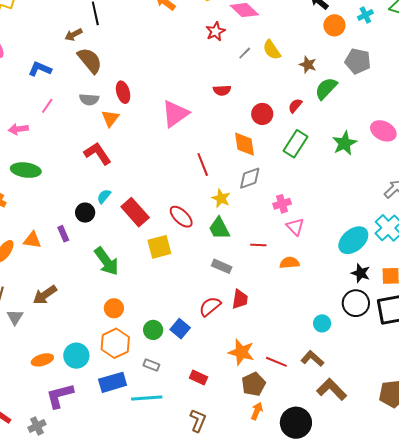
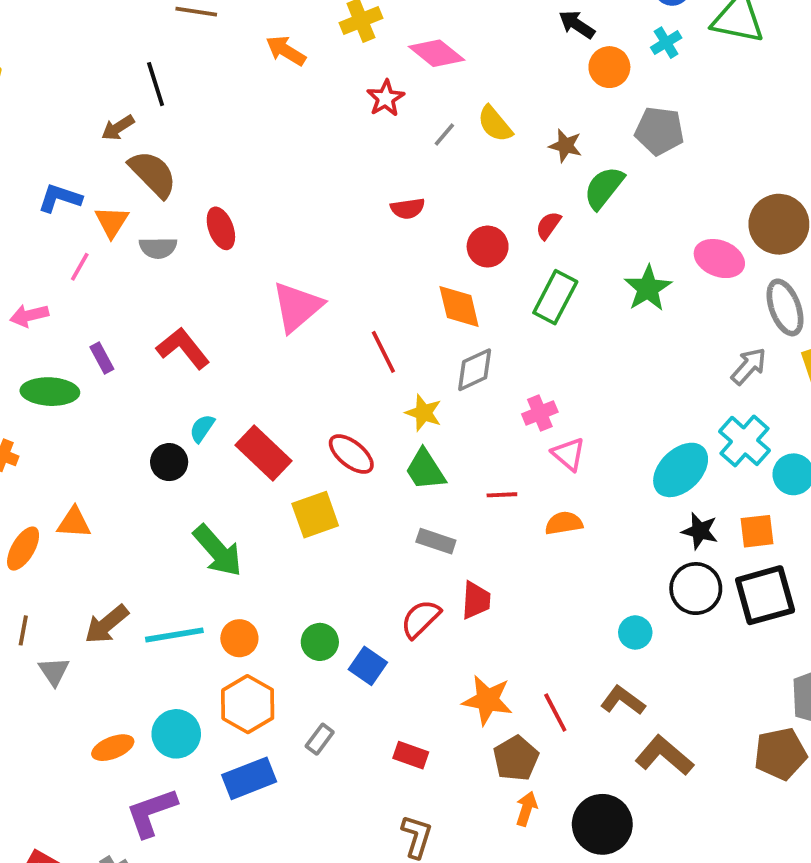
pink triangle: (175, 114) -> (297, 307), moved
orange triangle: (110, 118) -> (112, 222), moved
purple rectangle: (63, 234) -> (102, 358), moved
green circle: (153, 330) -> (320, 642), moved
red line: (276, 362) -> (555, 713), turned 45
gray rectangle: (151, 365) -> (320, 739), turned -70
cyan line: (147, 398) -> (174, 635), moved

